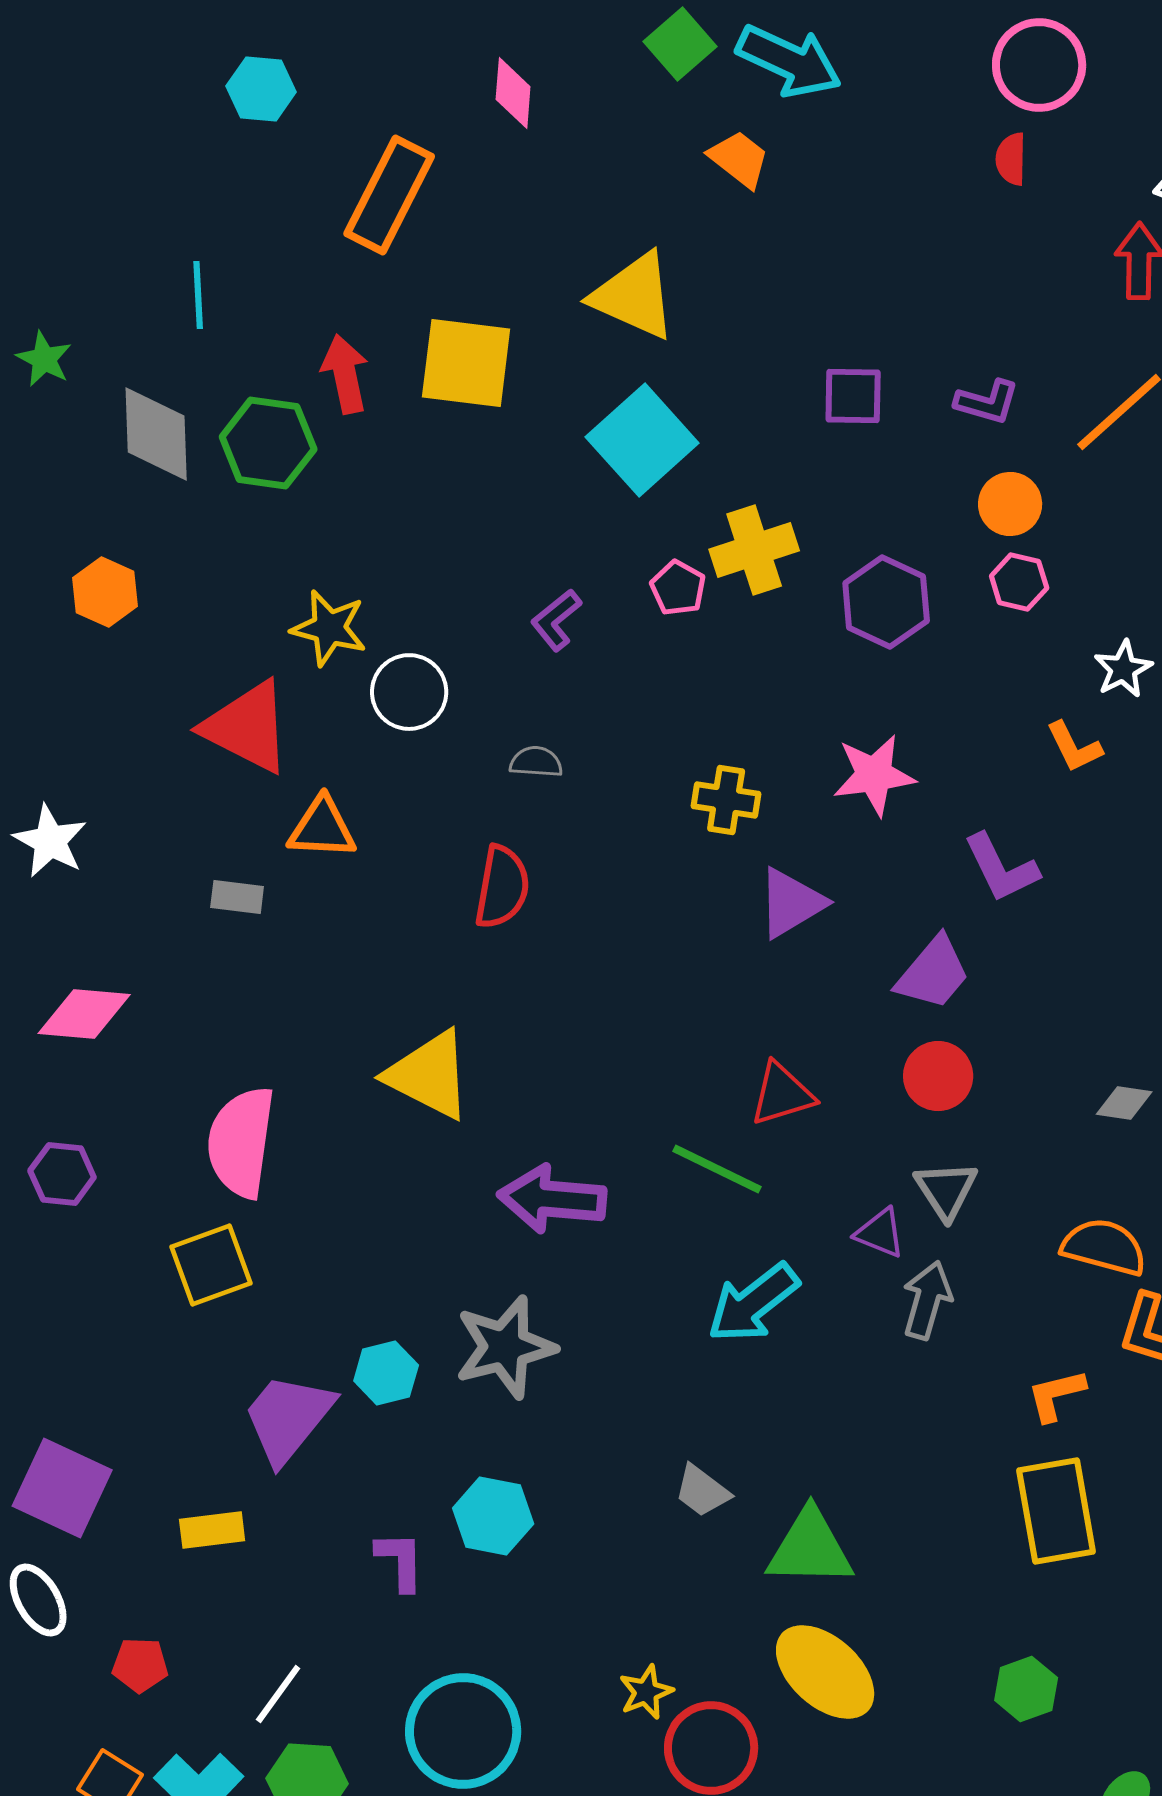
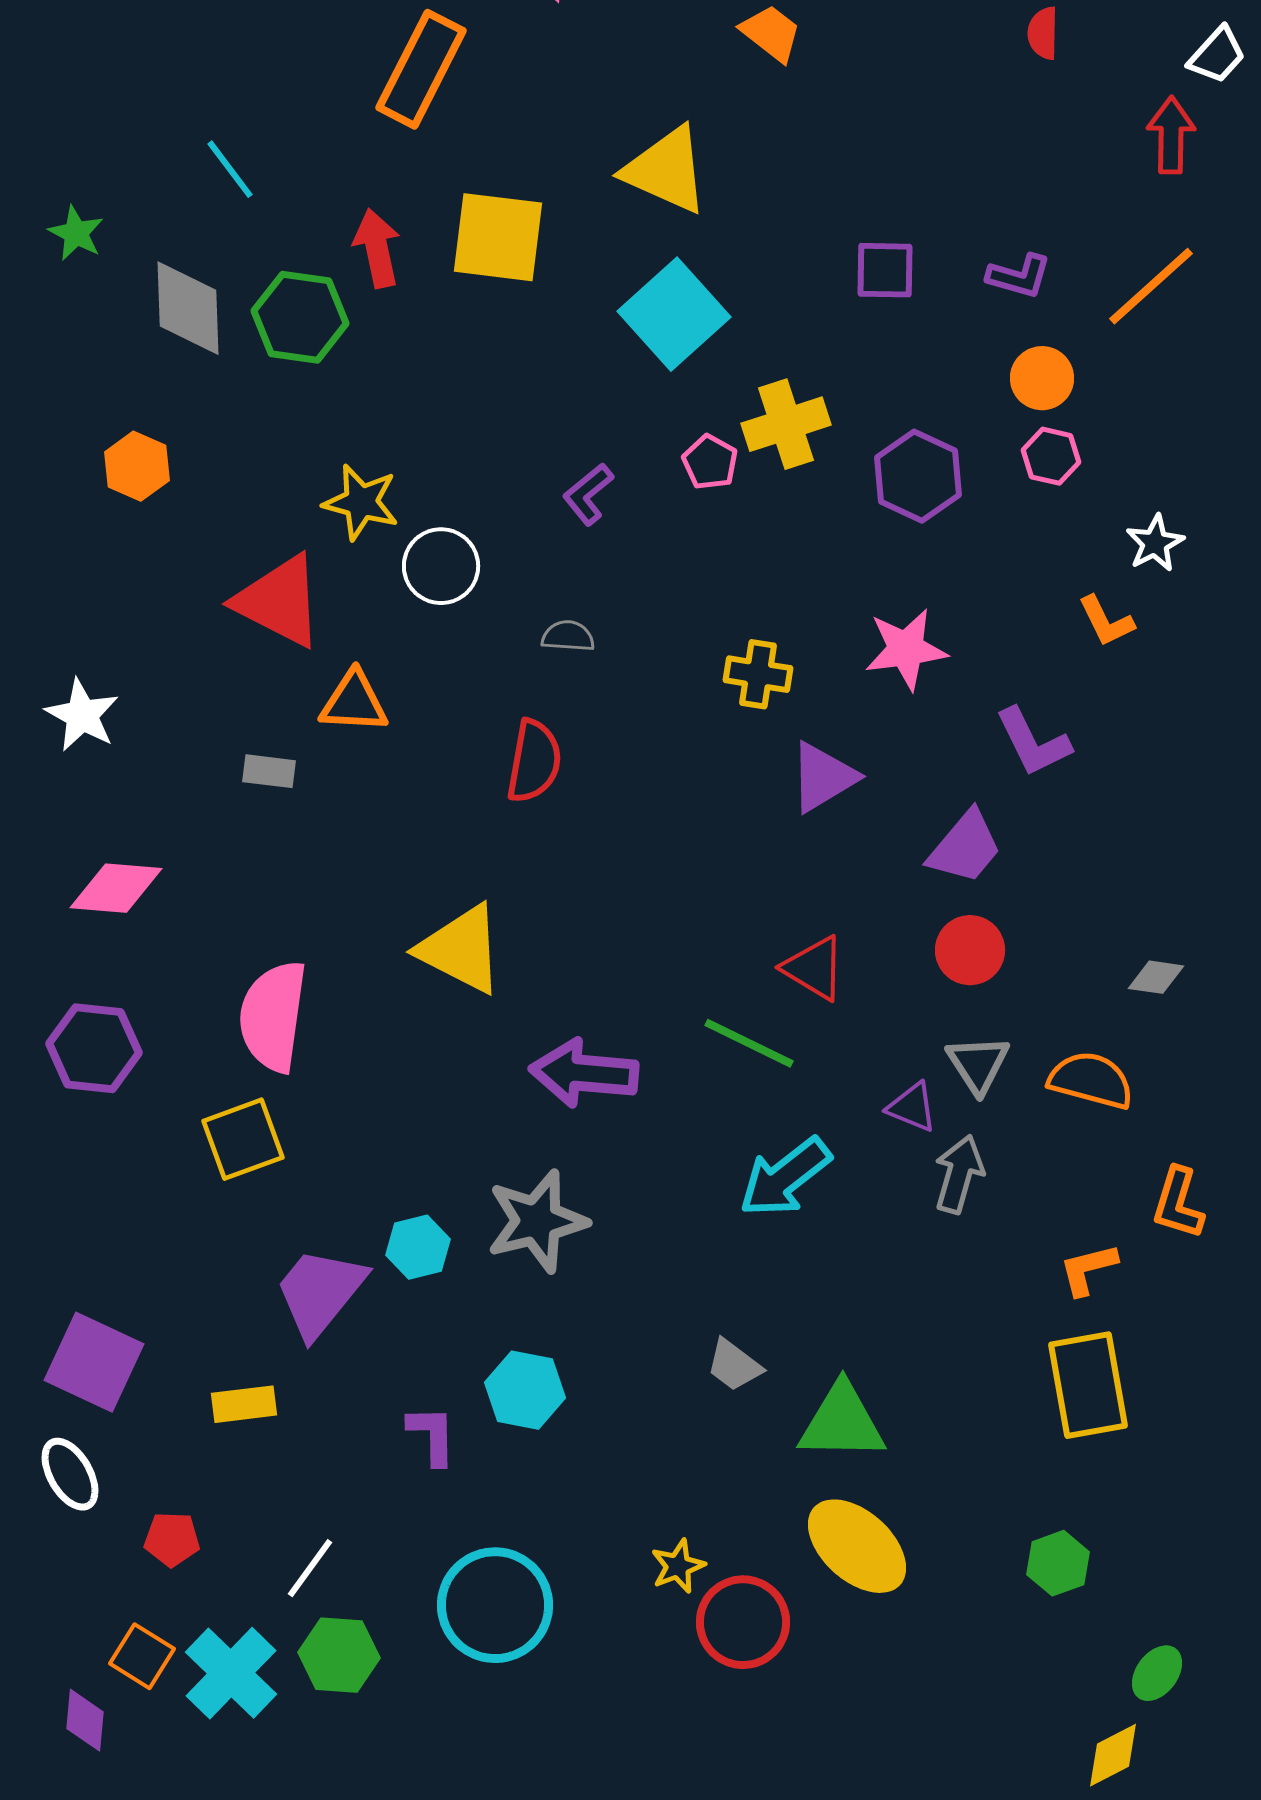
cyan line: (198, 295) -> (230, 169), turned -34
red triangle: (782, 1094) -> (814, 968), turned 48
purple hexagon: (62, 1174) -> (94, 1048), size x1.4
orange semicircle: (1104, 1247) -> (1091, 1080), moved

